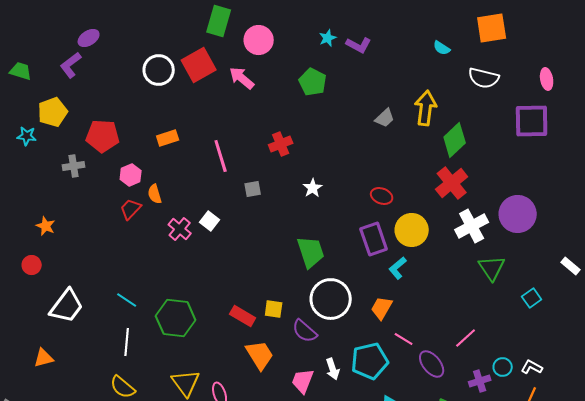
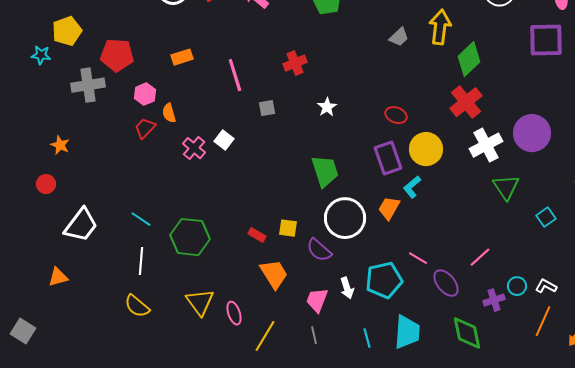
gray cross: (74, 166) -> (88, 85), size x1.5
orange trapezoid: (382, 308) -> (389, 208), moved
red rectangle: (243, 316) -> (257, 235), size x0.7

